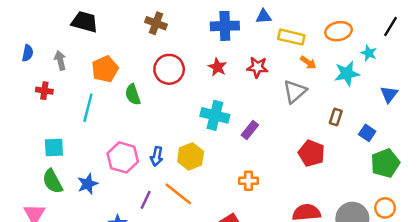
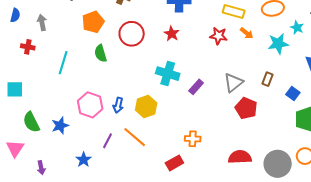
red star: (257, 67) -> (219, 36), moved
orange pentagon: (105, 69) -> (93, 22), moved
gray triangle: (295, 91) -> (233, 83), moved
cyan square: (54, 147) -> (15, 89), moved
orange cross: (249, 181) -> (193, 139), moved

